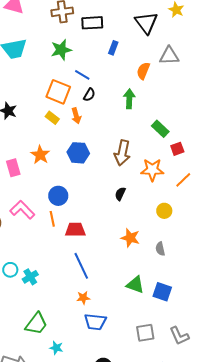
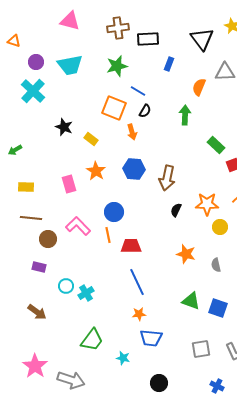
yellow rectangle: (52, 118) -> (91, 139), moved
brown arrow: (122, 153) -> (167, 178), moved
orange star: (152, 170) -> (207, 204), moved
cyan star: (56, 348) -> (123, 358), moved

